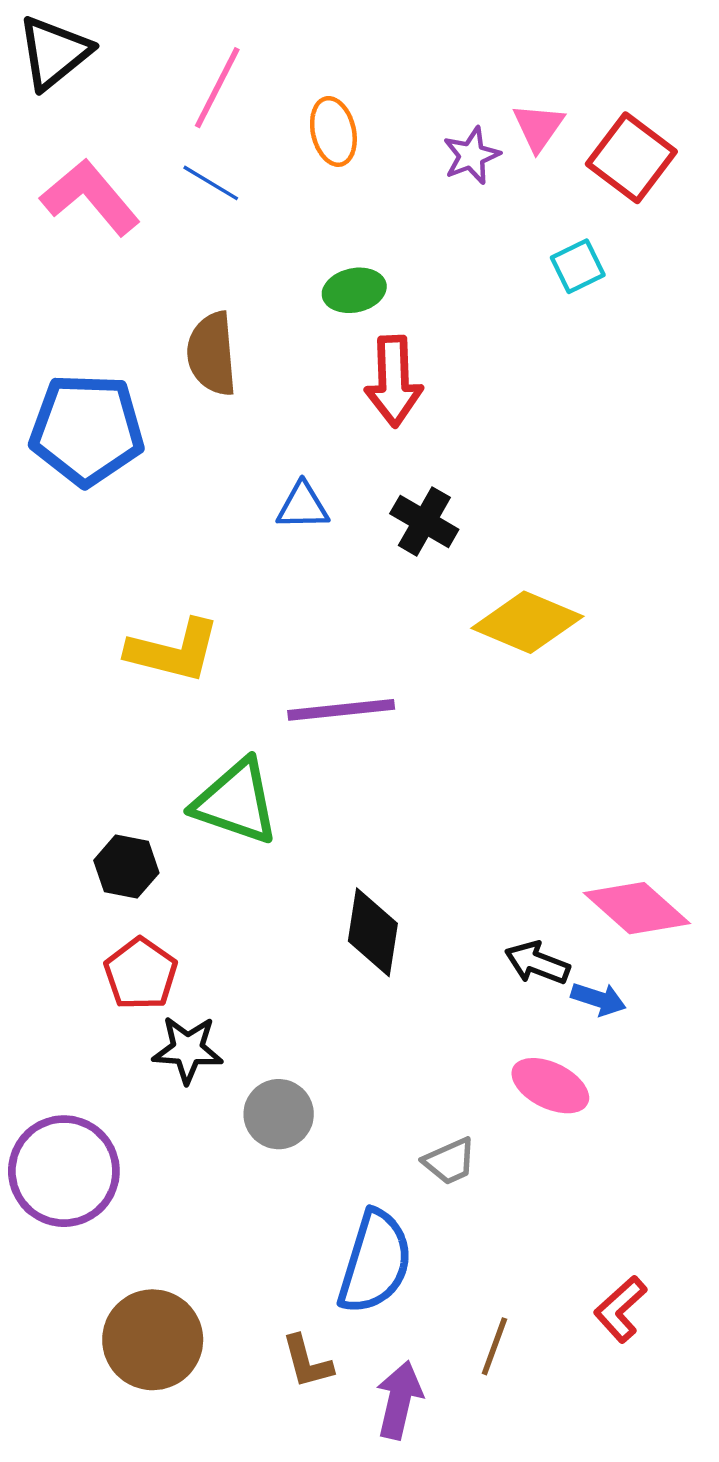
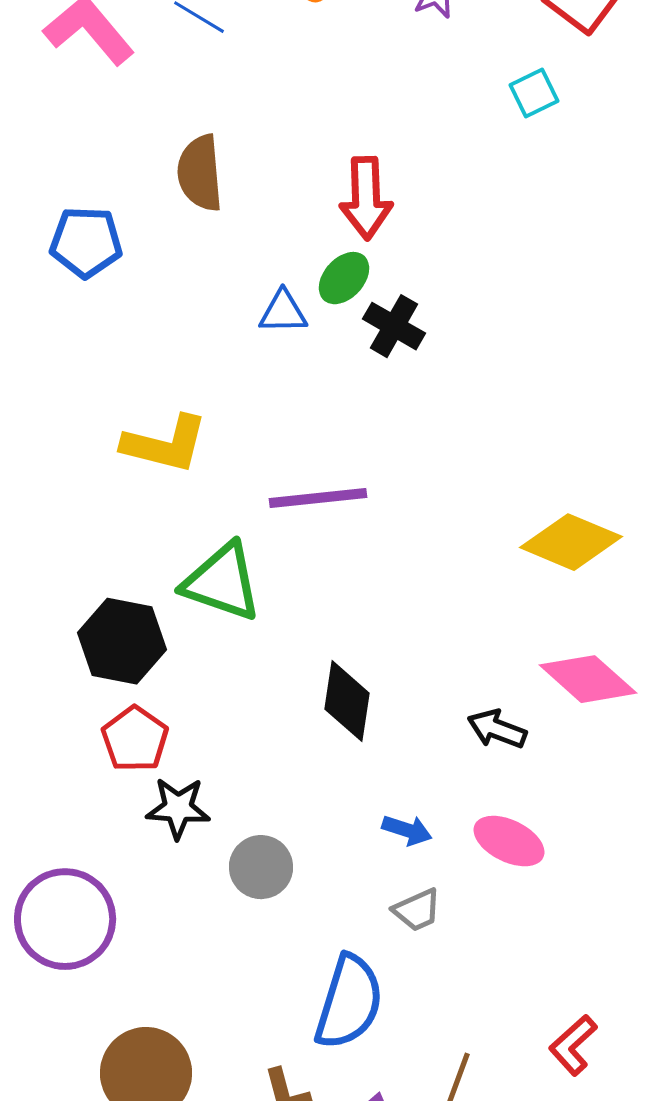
green ellipse: (354, 290) -> (344, 278), moved, turned -36
blue pentagon: (87, 429) -> (86, 242), size x0.7
yellow diamond: (527, 622) -> (571, 542), moved
black hexagon: (126, 867) -> (122, 641), size x1.5
blue arrow: (599, 999) -> (407, 830), moved

